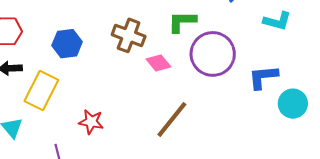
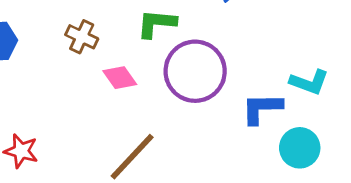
cyan L-shape: (277, 21) -> (309, 82), moved
brown cross: (129, 35) -> (82, 37), size x0.7

